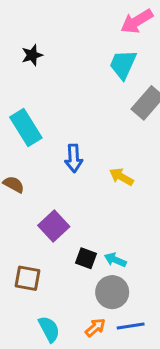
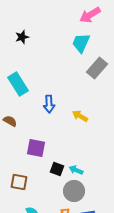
purple square: (54, 226) -> (36, 148), turned -36

